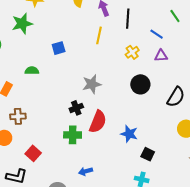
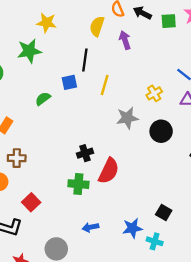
black line: (128, 19) -> (85, 60), moved
yellow line: (99, 35) -> (105, 85), moved
green semicircle: (32, 71) -> (43, 99), moved, turned -40
gray star: (92, 84) -> (127, 118), moved
blue star: (129, 134) -> (132, 228), moved, turned -30

